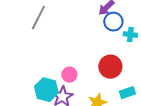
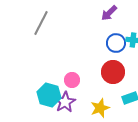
blue circle: (113, 22) -> (116, 43), moved

